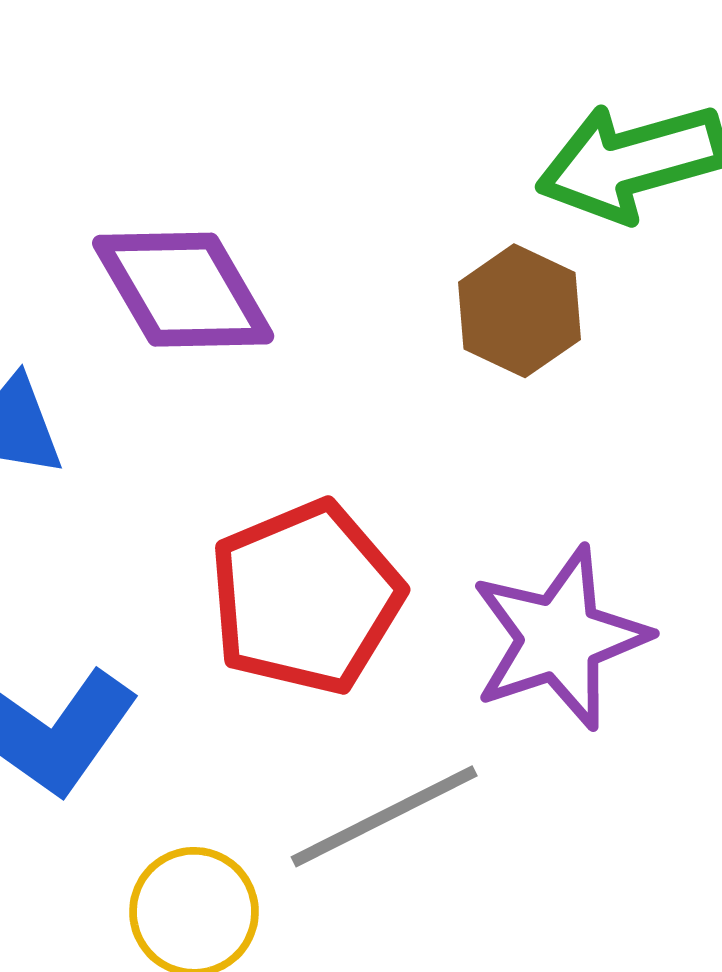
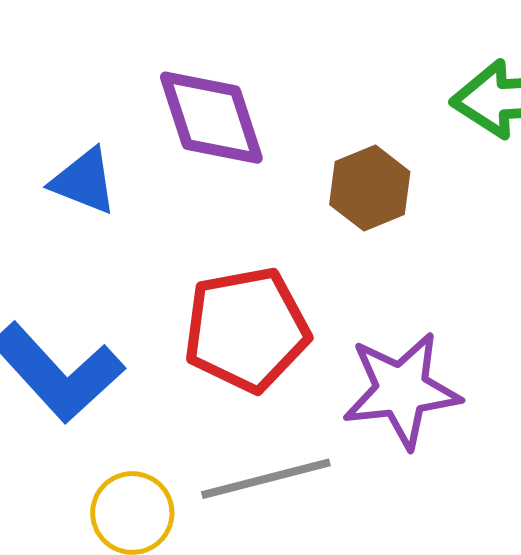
brown hexagon: (519, 311) -> (370, 188), moved

